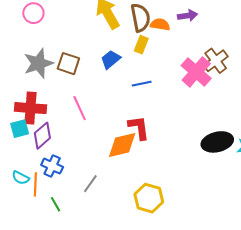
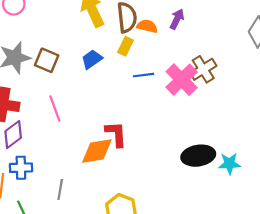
purple arrow: (188, 16) -> (177, 19), turned -60
blue line: (142, 84) -> (144, 75), moved
blue cross: (52, 166) -> (21, 168), turned -30
gray line: (90, 184) -> (60, 190), turned -30

